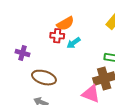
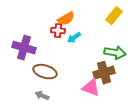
purple cross: (23, 53) -> (24, 48), size x1.6

